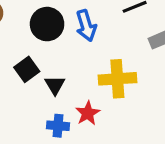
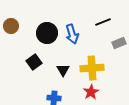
black triangle: (55, 85) -> (63, 70), moved
red star: (88, 113) -> (91, 92), moved

